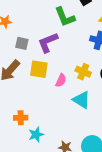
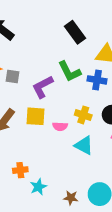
green L-shape: (65, 17) -> (69, 71), moved
gray square: (22, 43) -> (12, 76), moved
pink semicircle: (61, 80) -> (60, 126), turned 72

